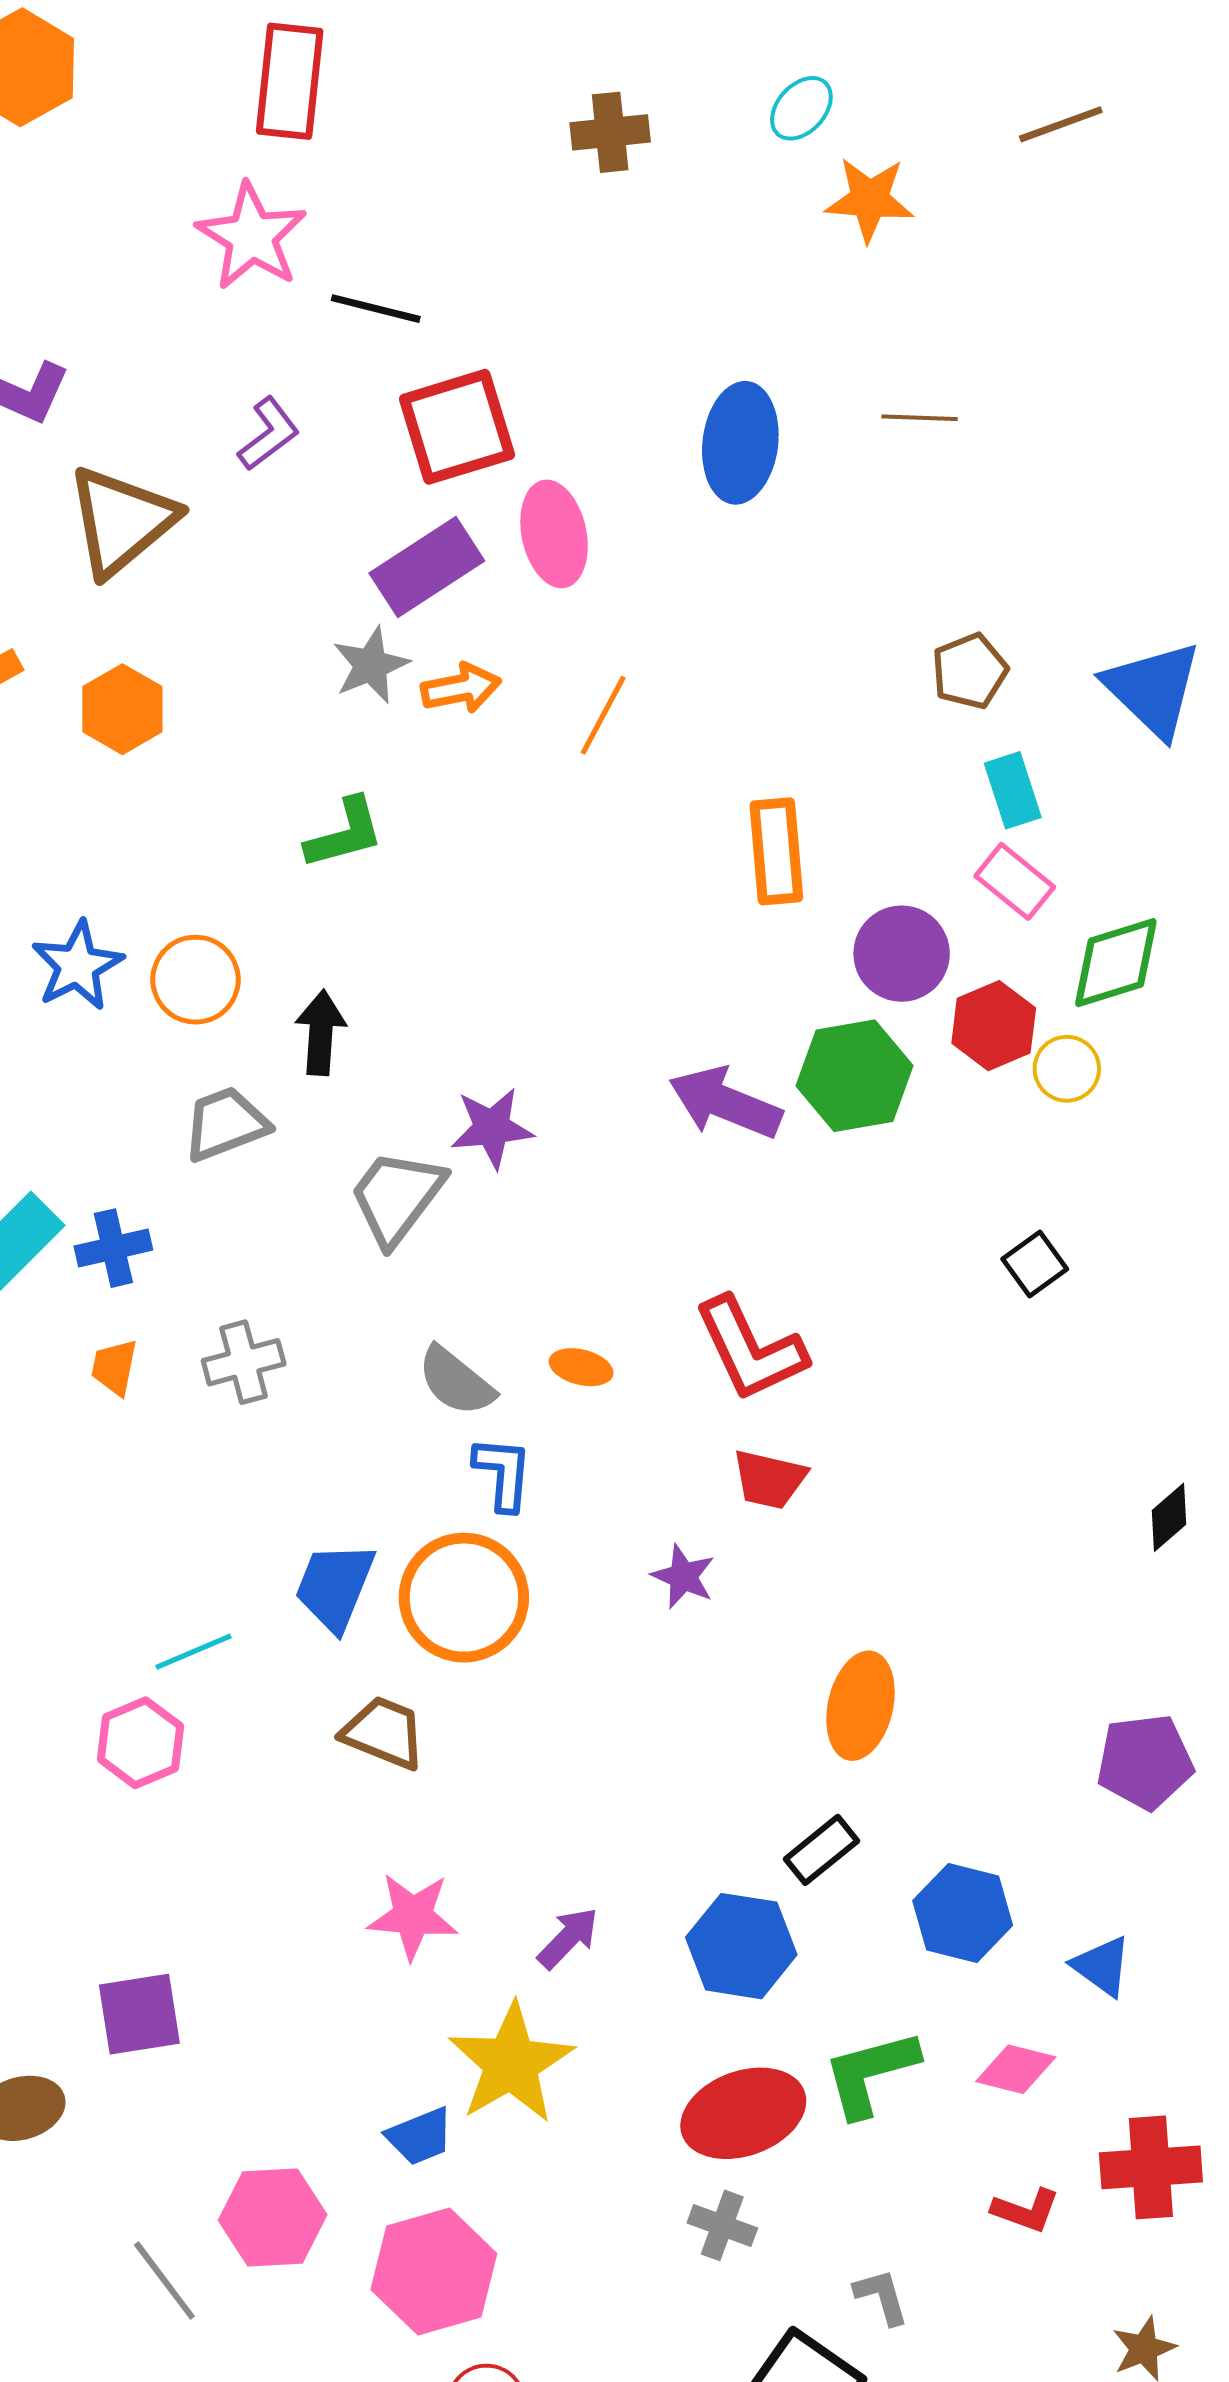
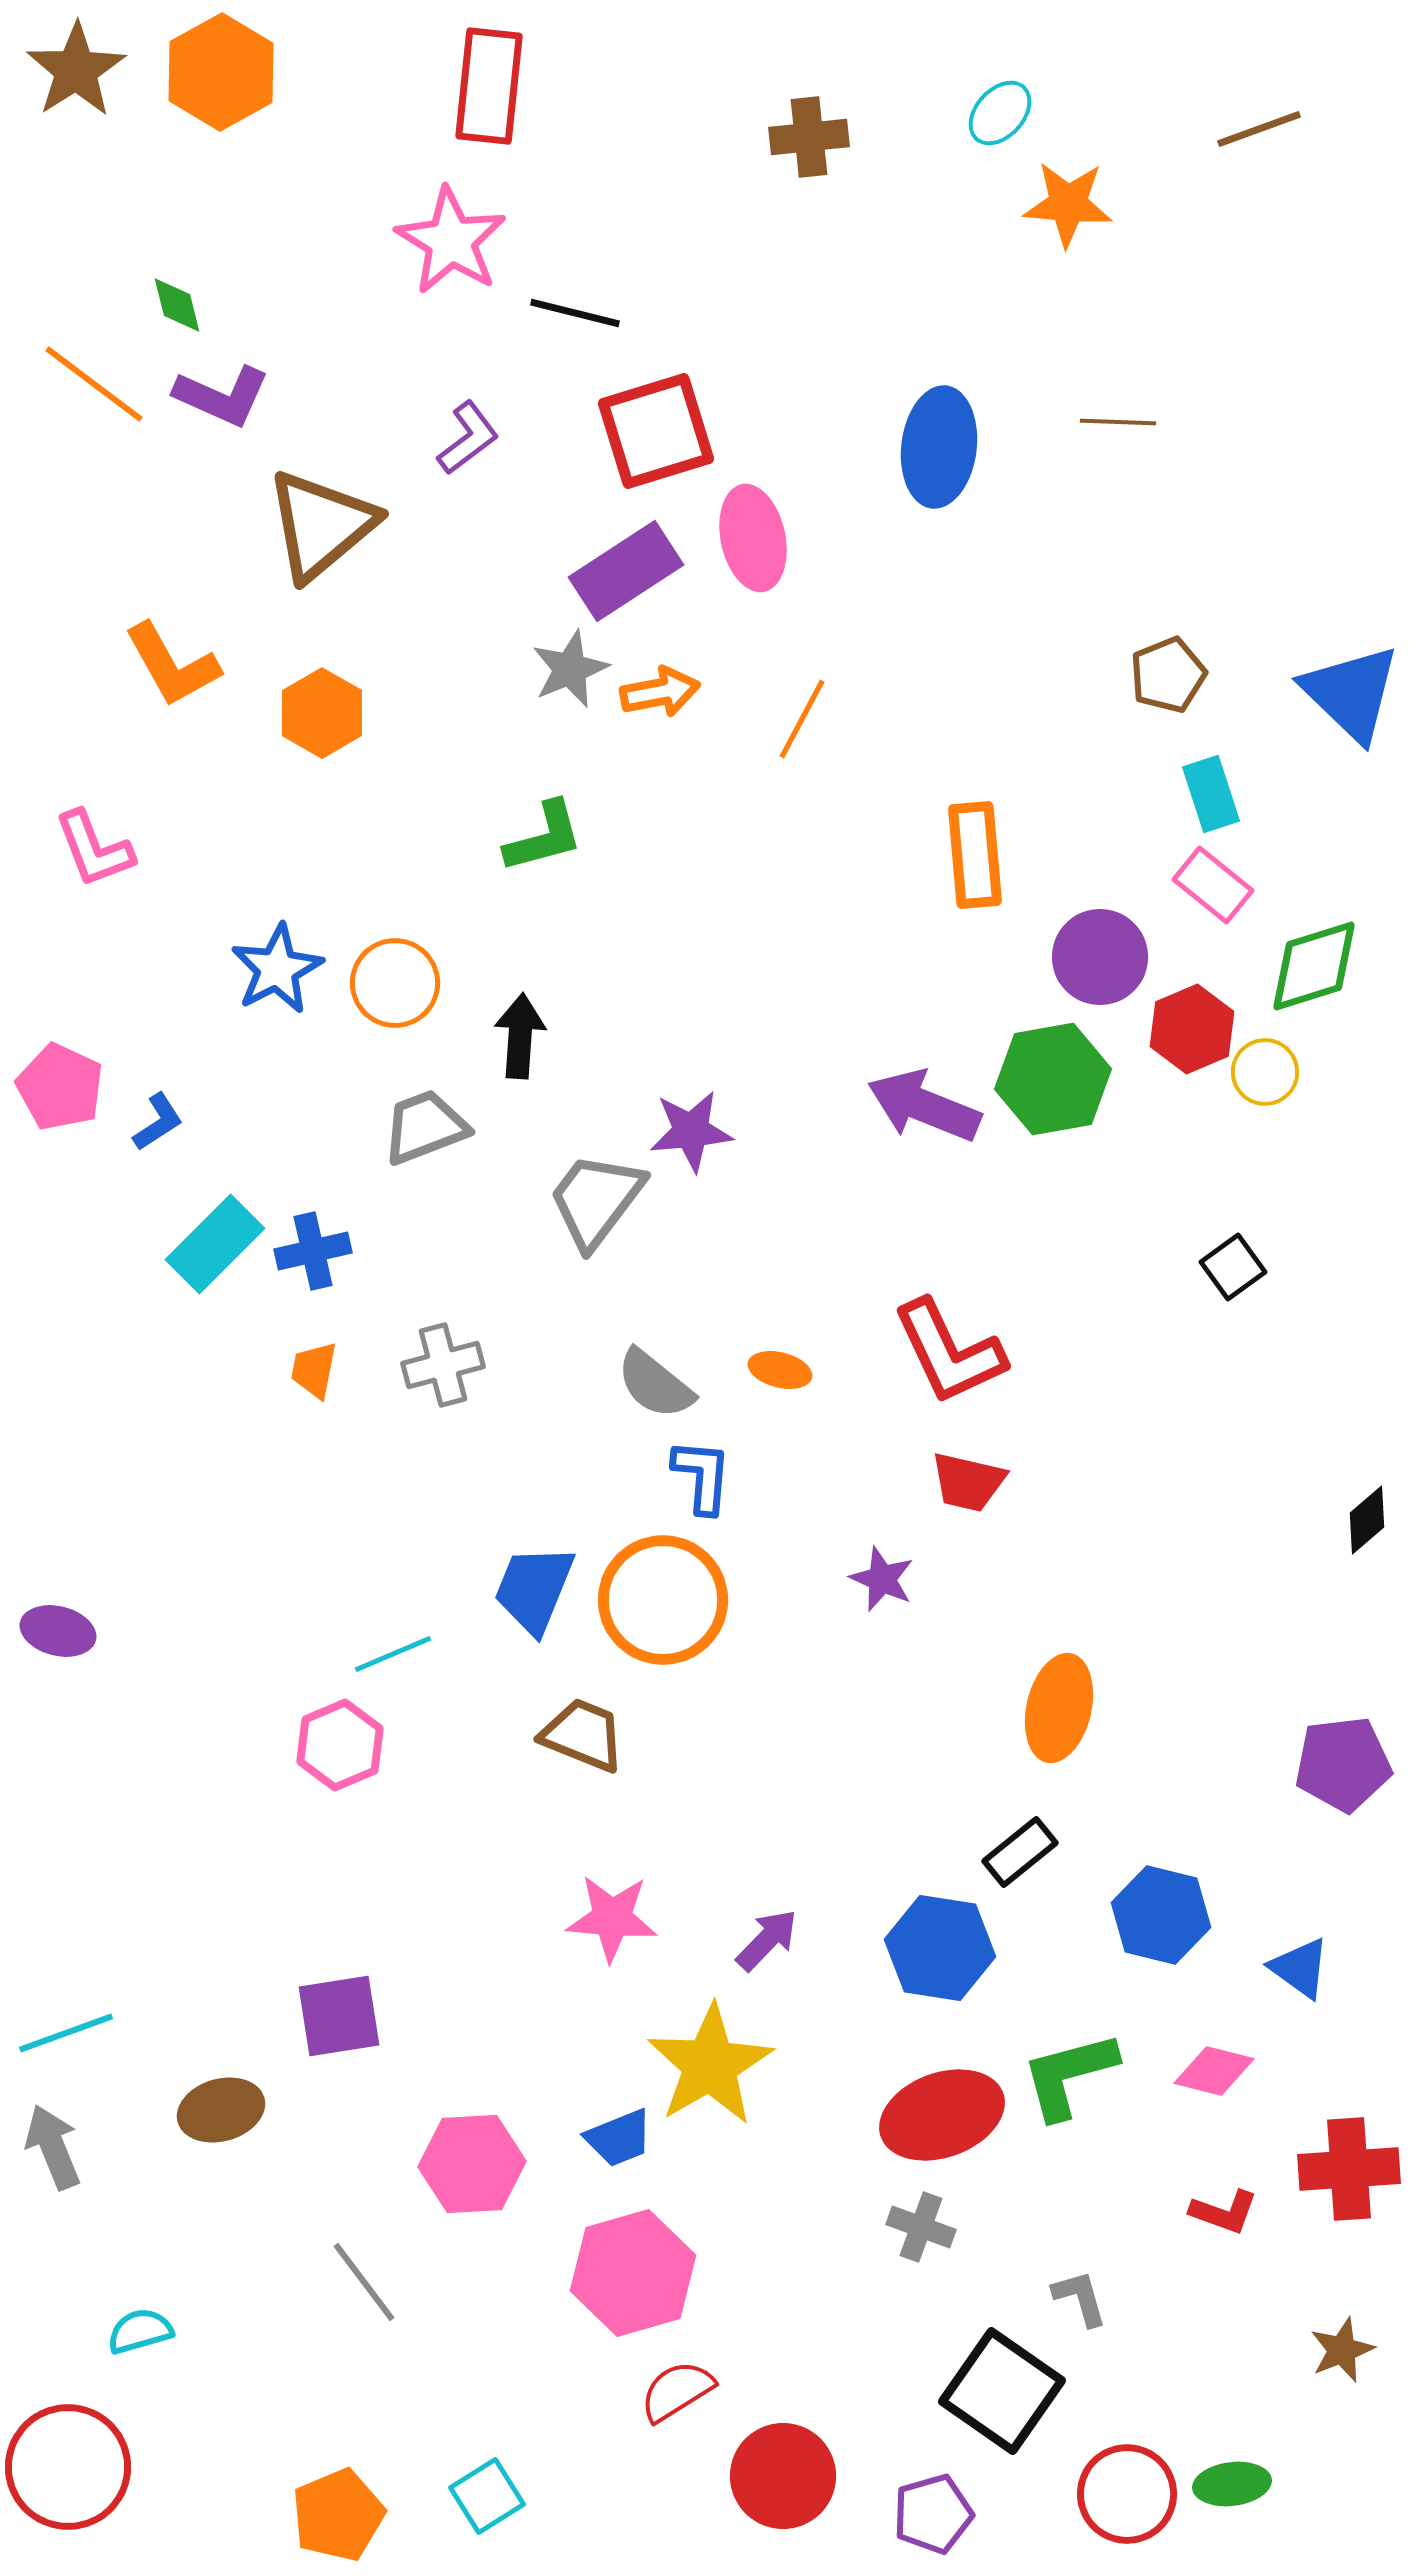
pink hexagon: (273, 2217) -> (472, 2164), moved

